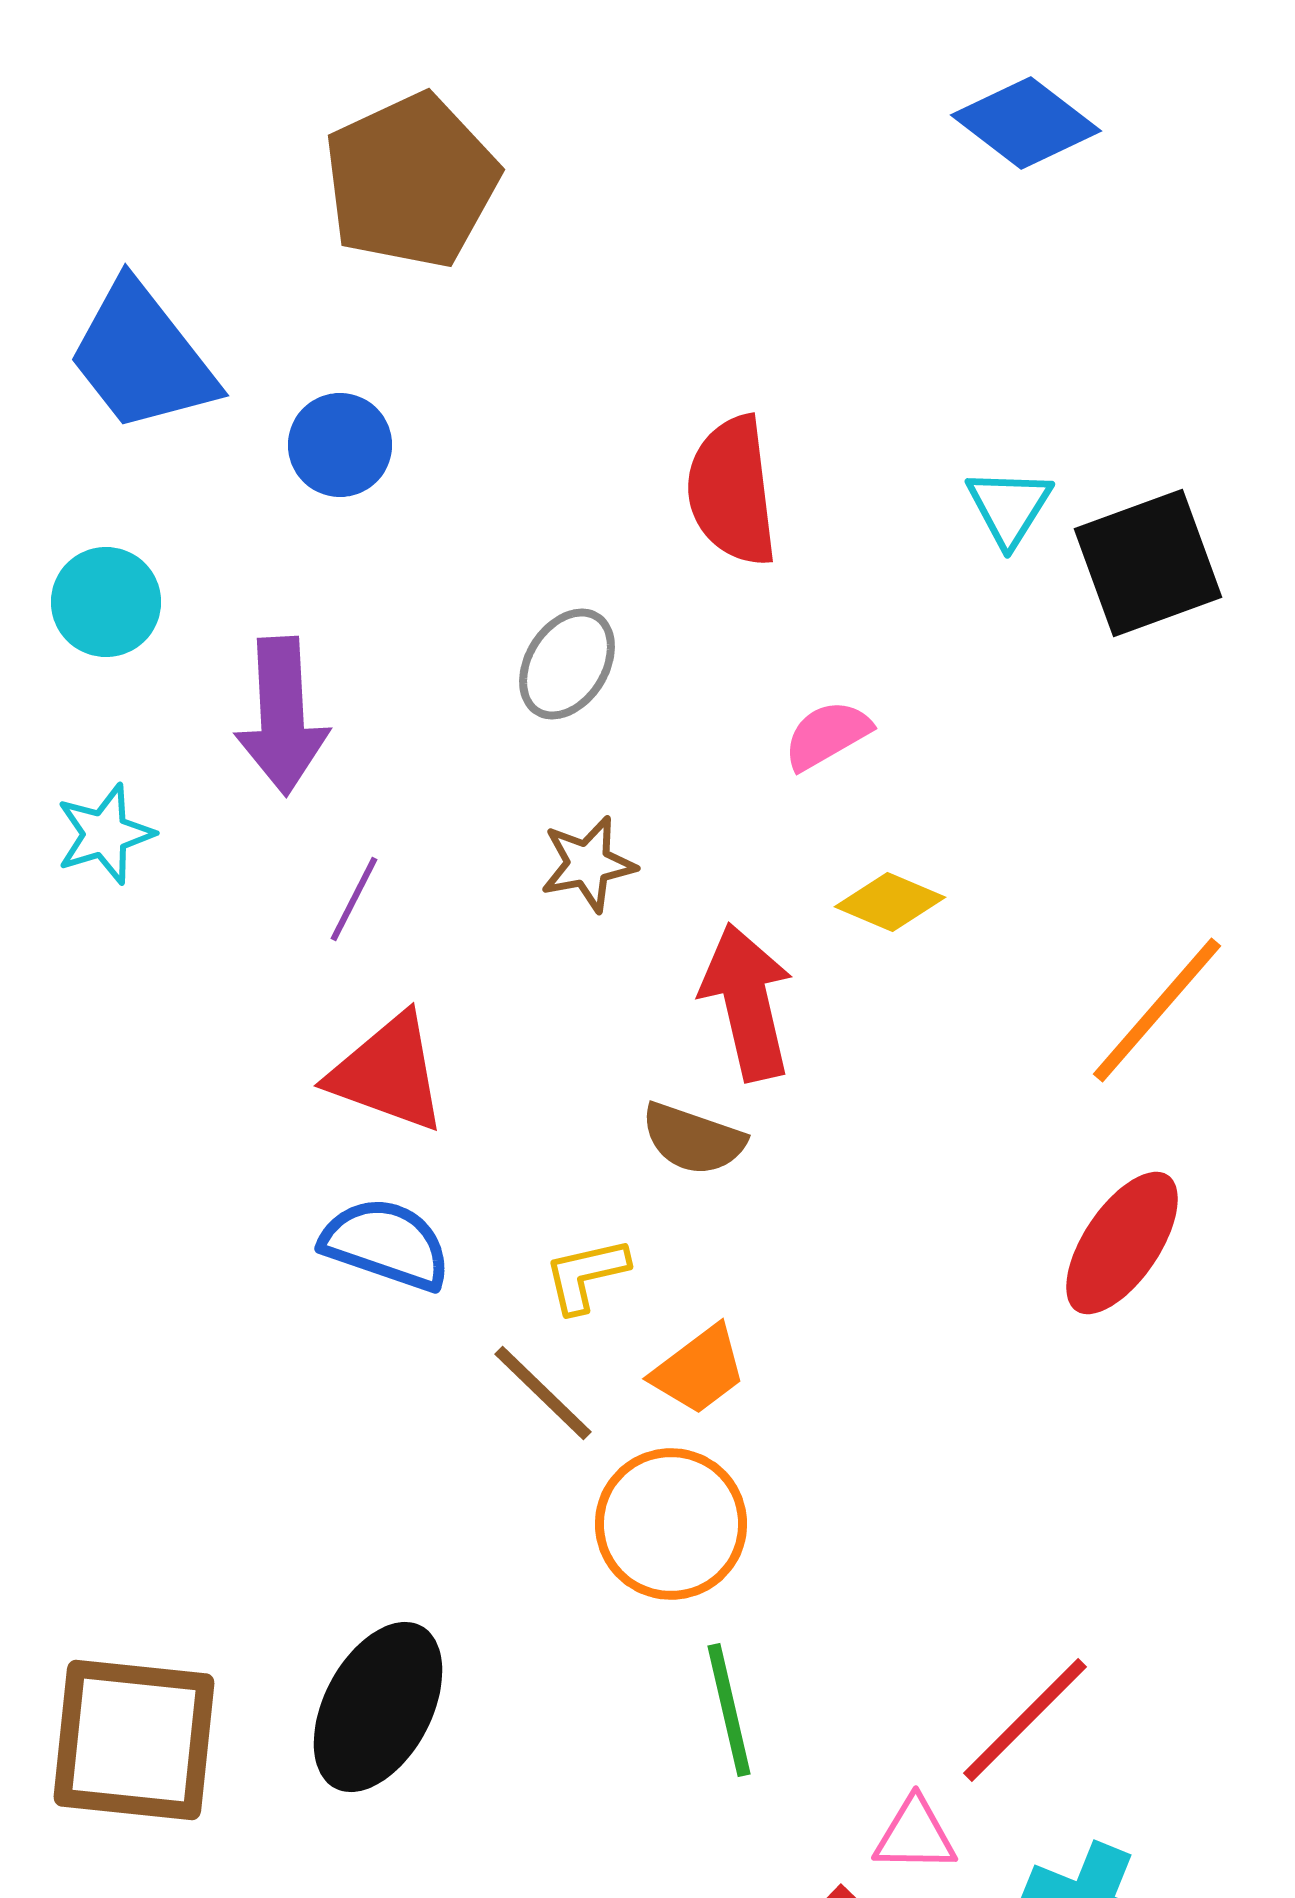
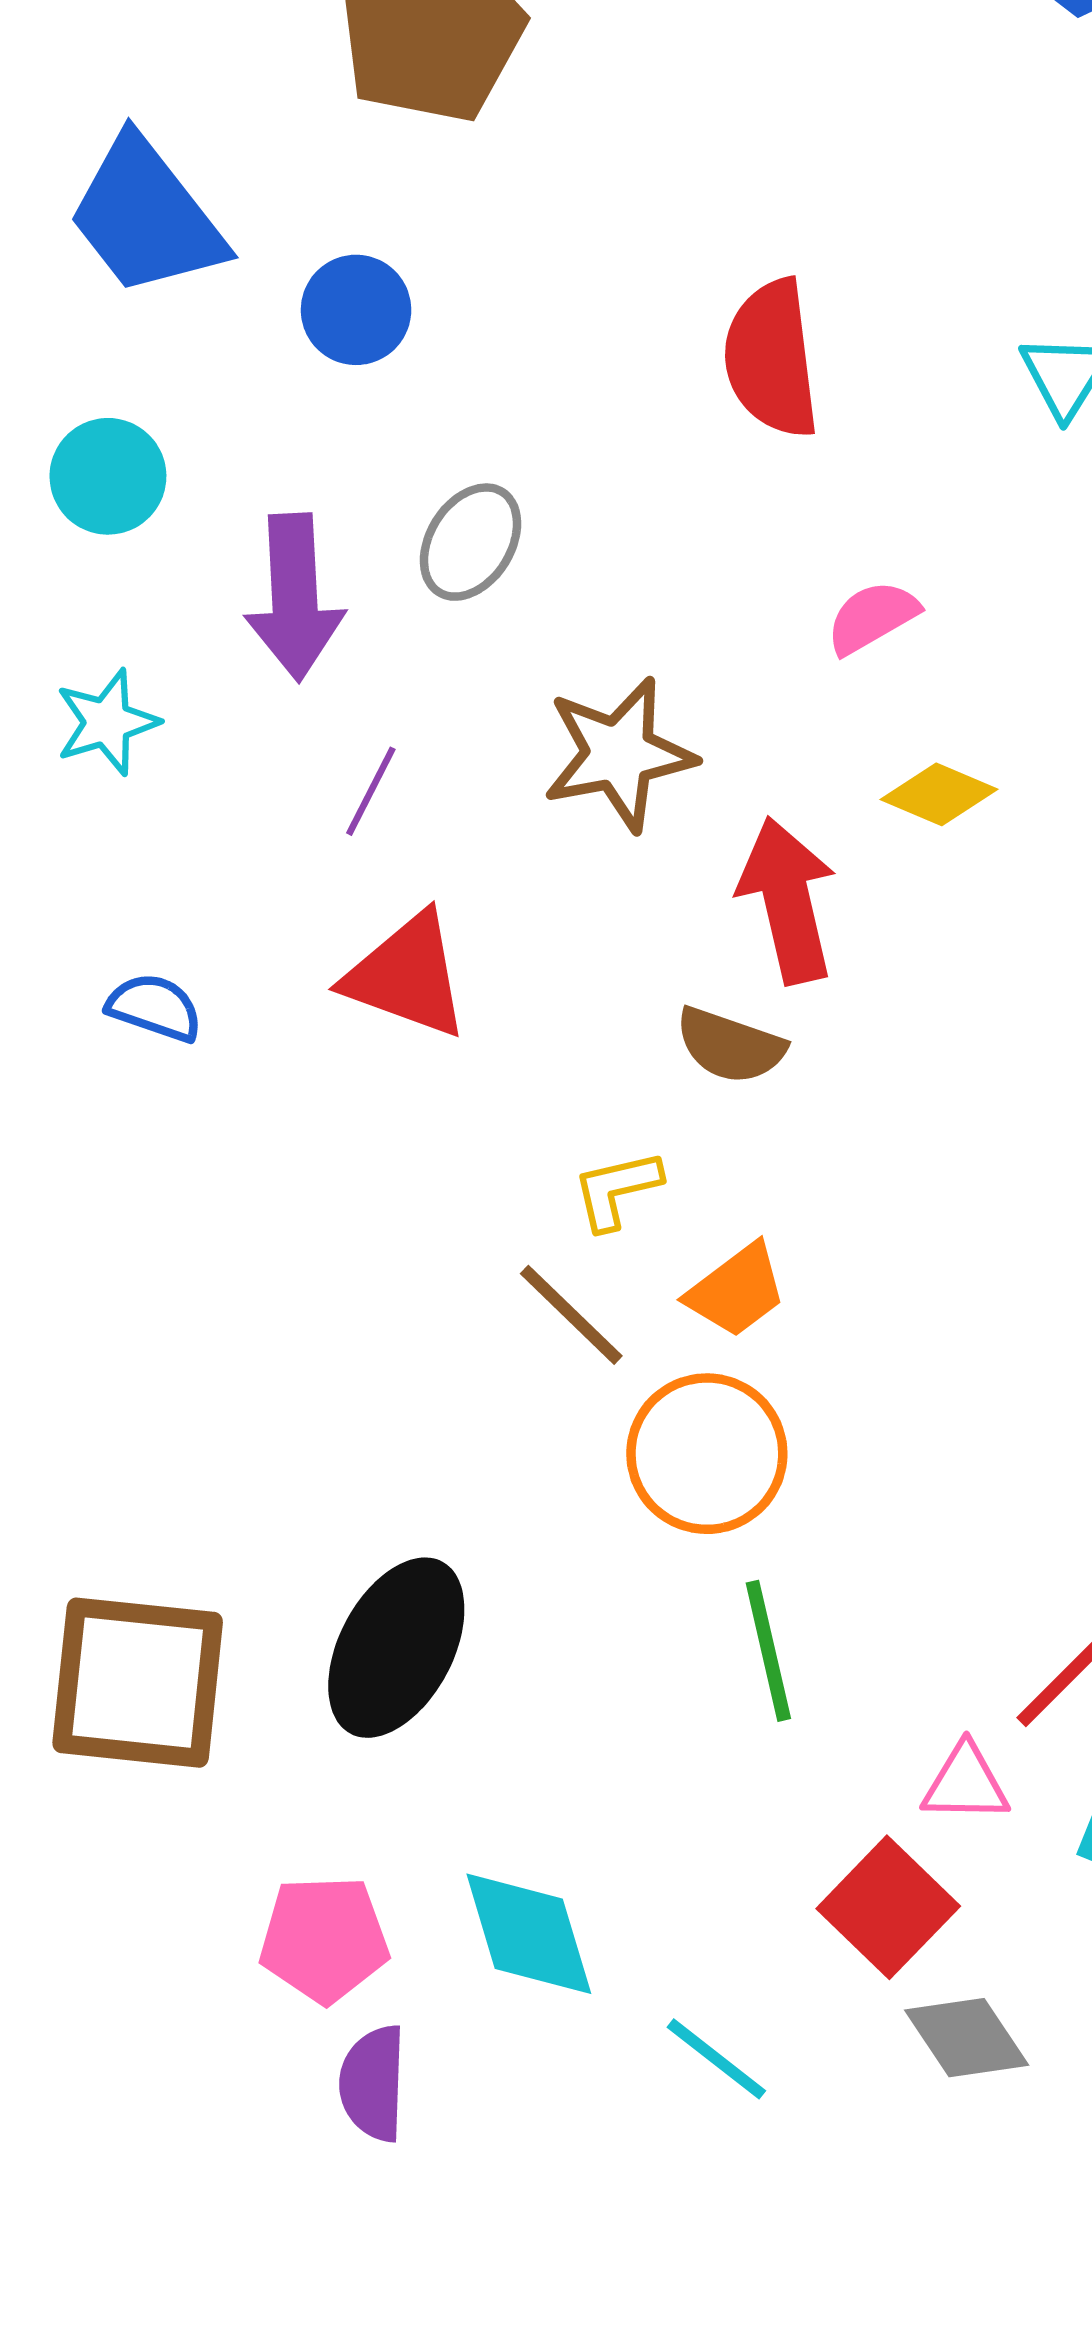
gray ellipse: (567, 664) -> (470, 542), moved
brown star: (588, 864) -> (619, 754), size x1.5
blue semicircle: (386, 1244) -> (155, 1007), moved, size x0.7

